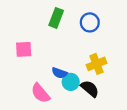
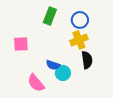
yellow cross: (97, 64) -> (79, 40), moved
black semicircle: (90, 89) -> (87, 60), moved, turned 42

